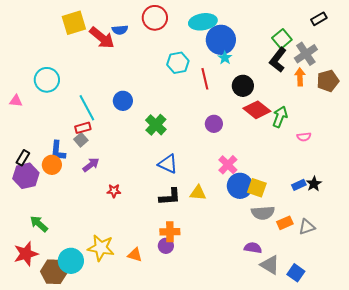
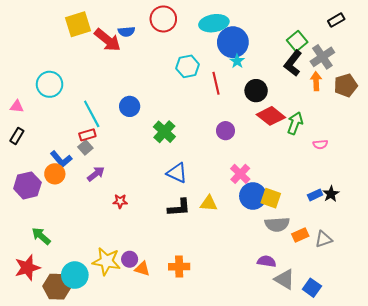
blue L-shape: (58, 151) -> (61, 159), turned -45
black rectangle: (23, 158) -> (17, 136), moved
orange cross: (170, 232) -> (179, 267), moved
purple circle: (166, 246) -> (130, 259), moved

